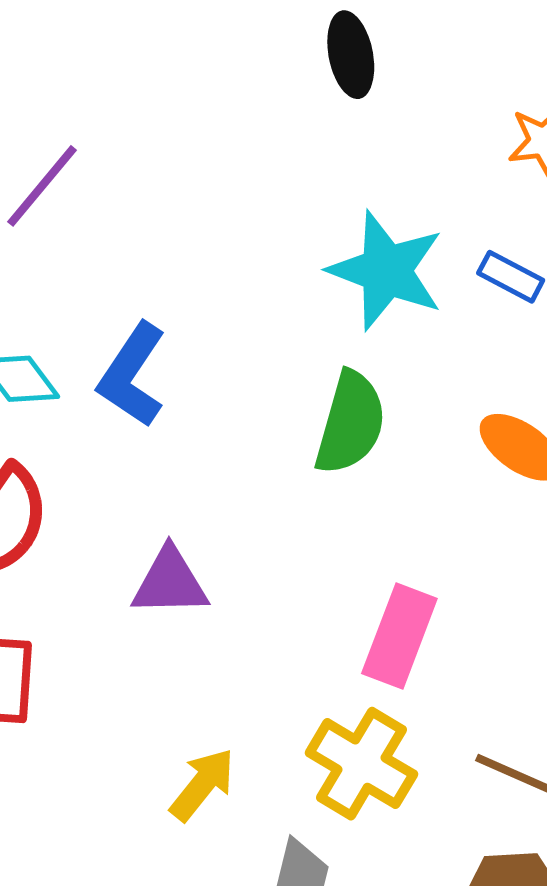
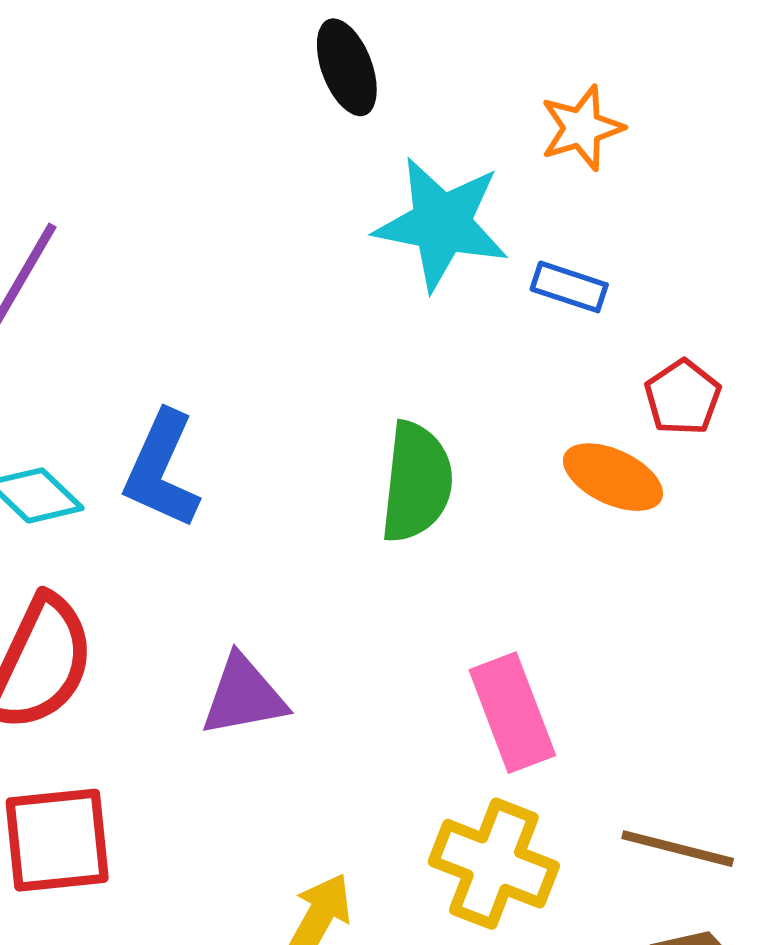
cyan star: (386, 271) -> (442, 224), moved
pink rectangle: (399, 636) -> (512, 713), turned -32

